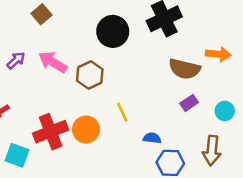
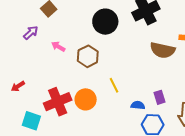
purple arrow: (16, 60) -> (31, 33), moved
pink arrow: (53, 62) -> (58, 47), size x0.6
purple rectangle: (189, 103) -> (160, 97), moved, turned -72

